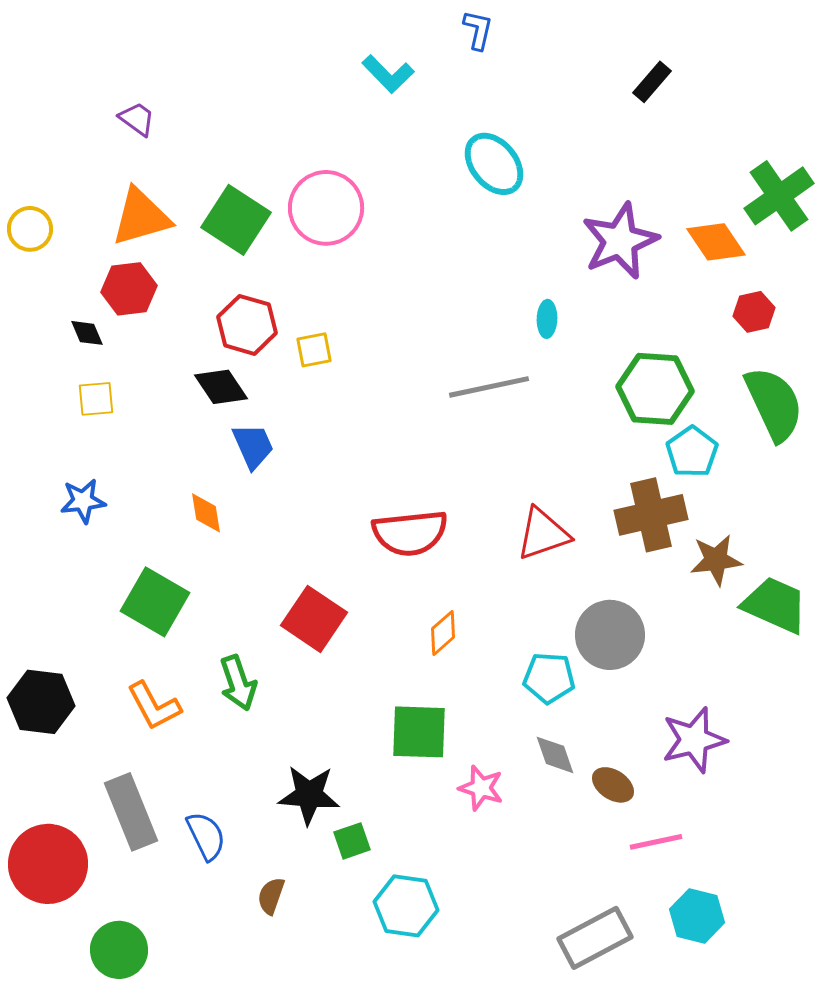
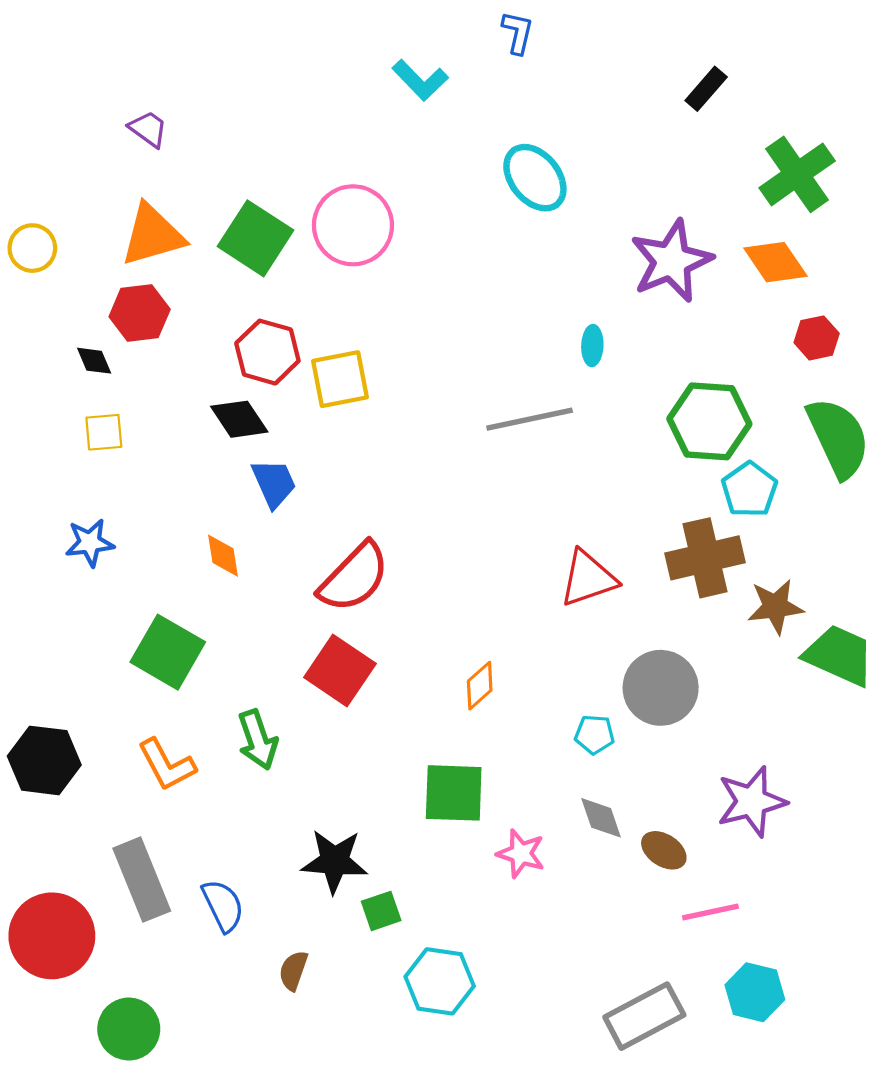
green cross: (779, 196) -> (797, 174), moved
yellow square: (314, 350) -> (340, 379), size x1.5
red semicircle: (410, 533) -> (354, 577), moved, turned -40
cyan pentagon: (549, 678) -> (595, 734), size x0.7

